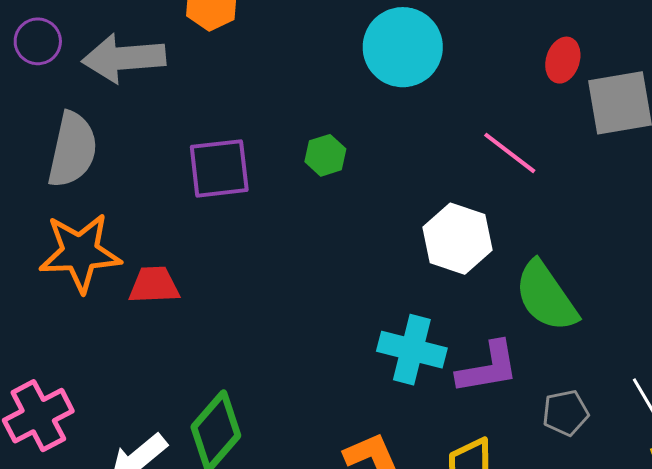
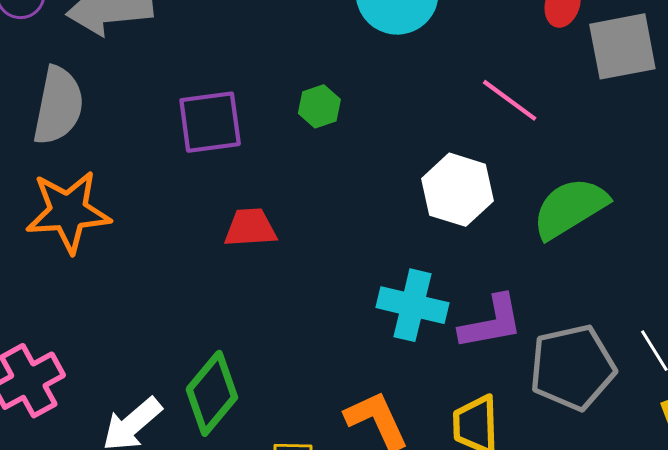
red trapezoid: (154, 285) -> (250, 228), moved
green semicircle: (546, 296) -> (570, 208), moved, turned 94
gray pentagon: (566, 413) -> (572, 367), size x1.8

